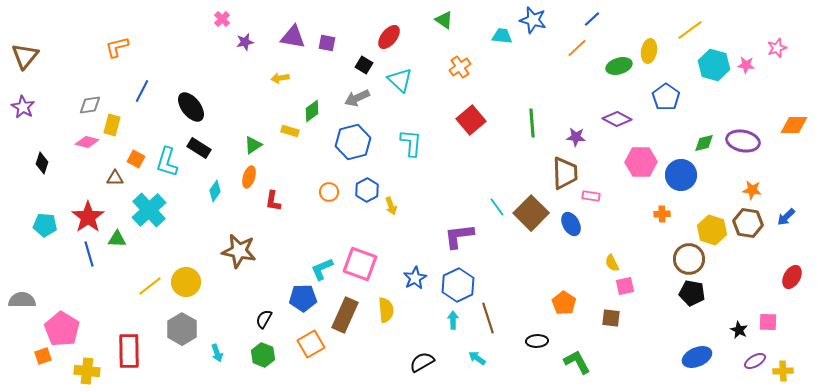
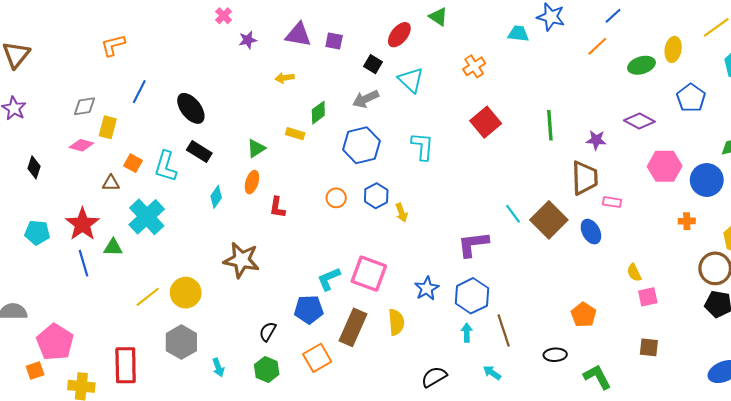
green triangle: (444, 20) -> (438, 17), moved
brown square: (611, 318) -> (649, 347), moved

